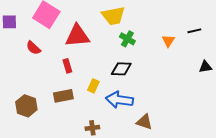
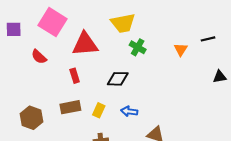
black diamond: (121, 69) -> (118, 79), moved
yellow rectangle: (93, 86) -> (99, 110), moved
blue arrow: (119, 100) -> (129, 111), size x0.6

